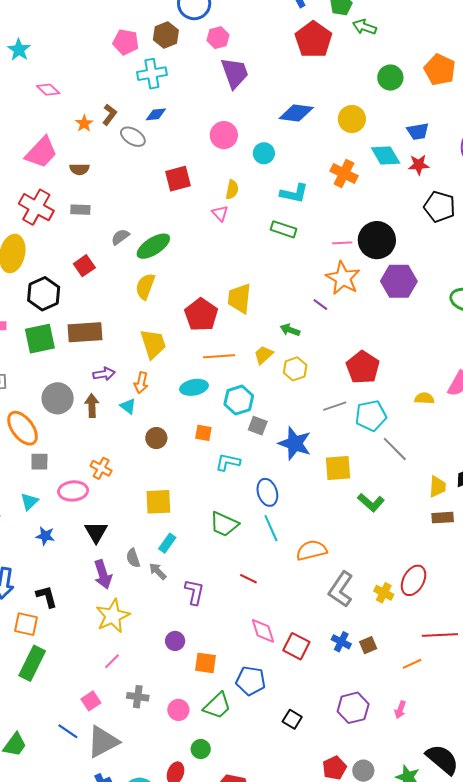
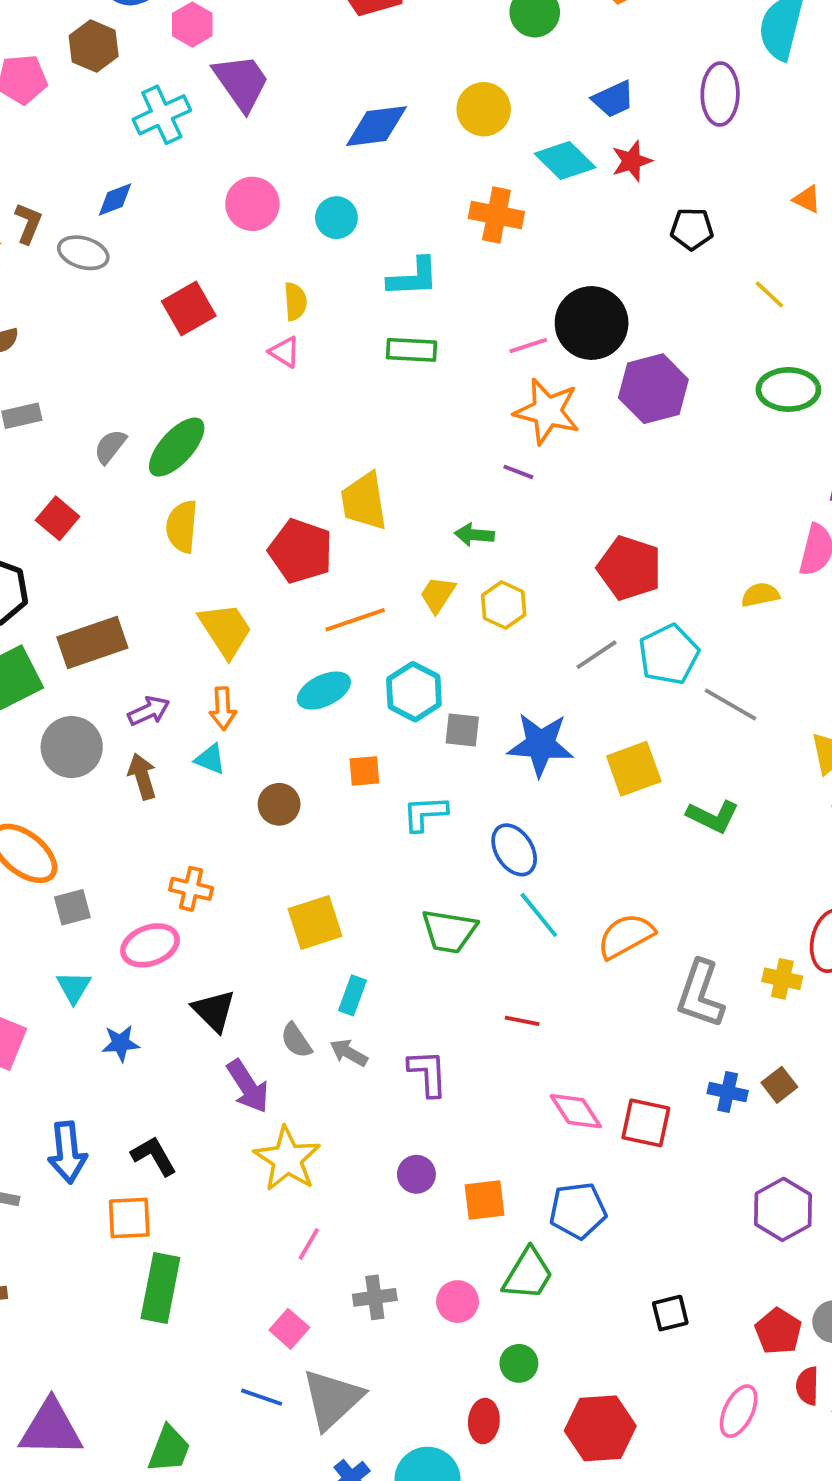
cyan cross: (152, 74) -> (162, 115), moved
black pentagon: (440, 207) -> (692, 229), size x0.7
gray circle: (58, 398) -> (72, 747), moved
black square: (292, 719) -> (670, 1313), moved, turned -30

